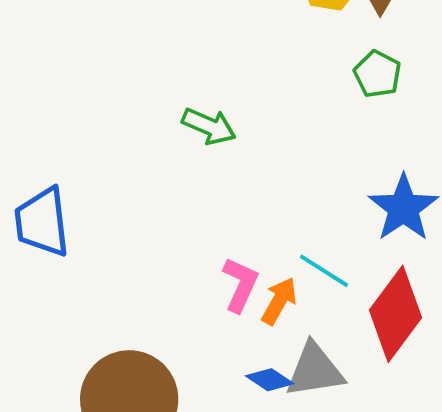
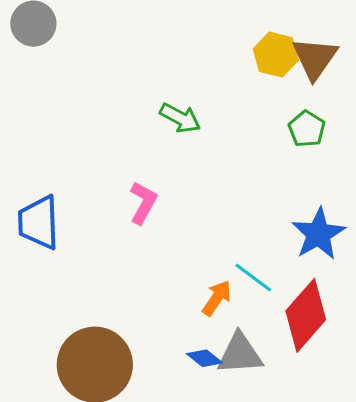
green arrow: (209, 126) -> (180, 118), moved
pink L-shape: (240, 285) -> (143, 203), moved

